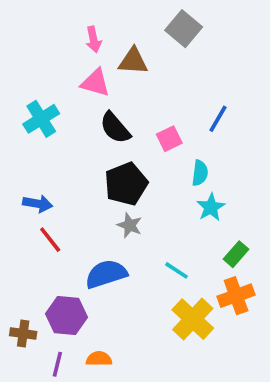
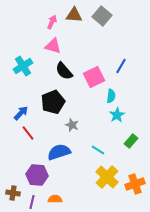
pink arrow: (94, 39) -> (52, 22), turned -144
brown triangle: (133, 61) -> (74, 15), moved
pink square: (169, 139) -> (94, 77), size x1.5
black pentagon: (126, 184) -> (53, 102), moved
blue arrow: (38, 204) -> (21, 113), turned -56
orange cross: (236, 296) -> (135, 184), moved
brown cross: (23, 334) -> (13, 193), moved

